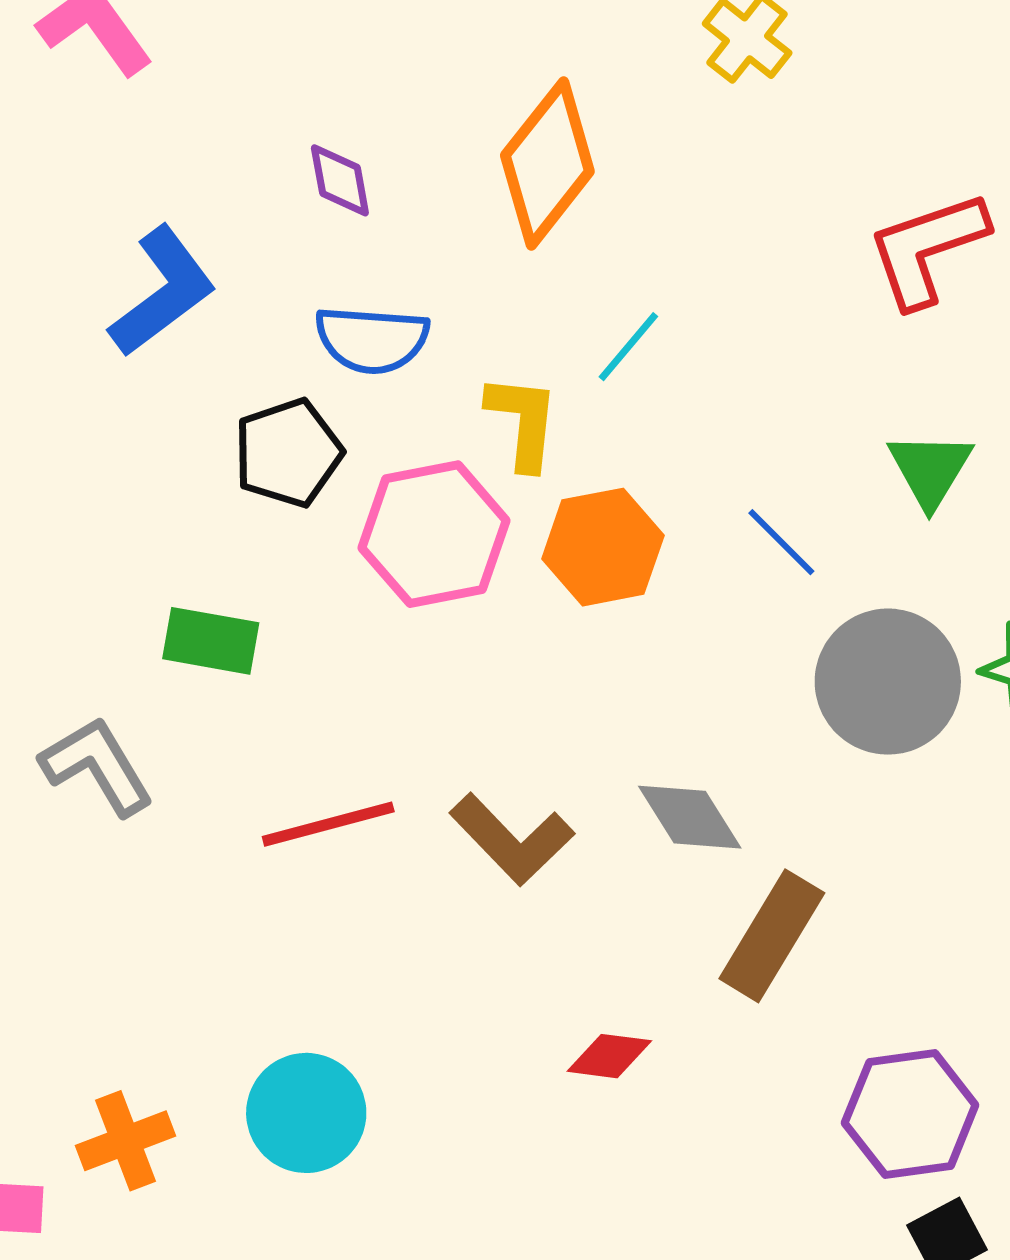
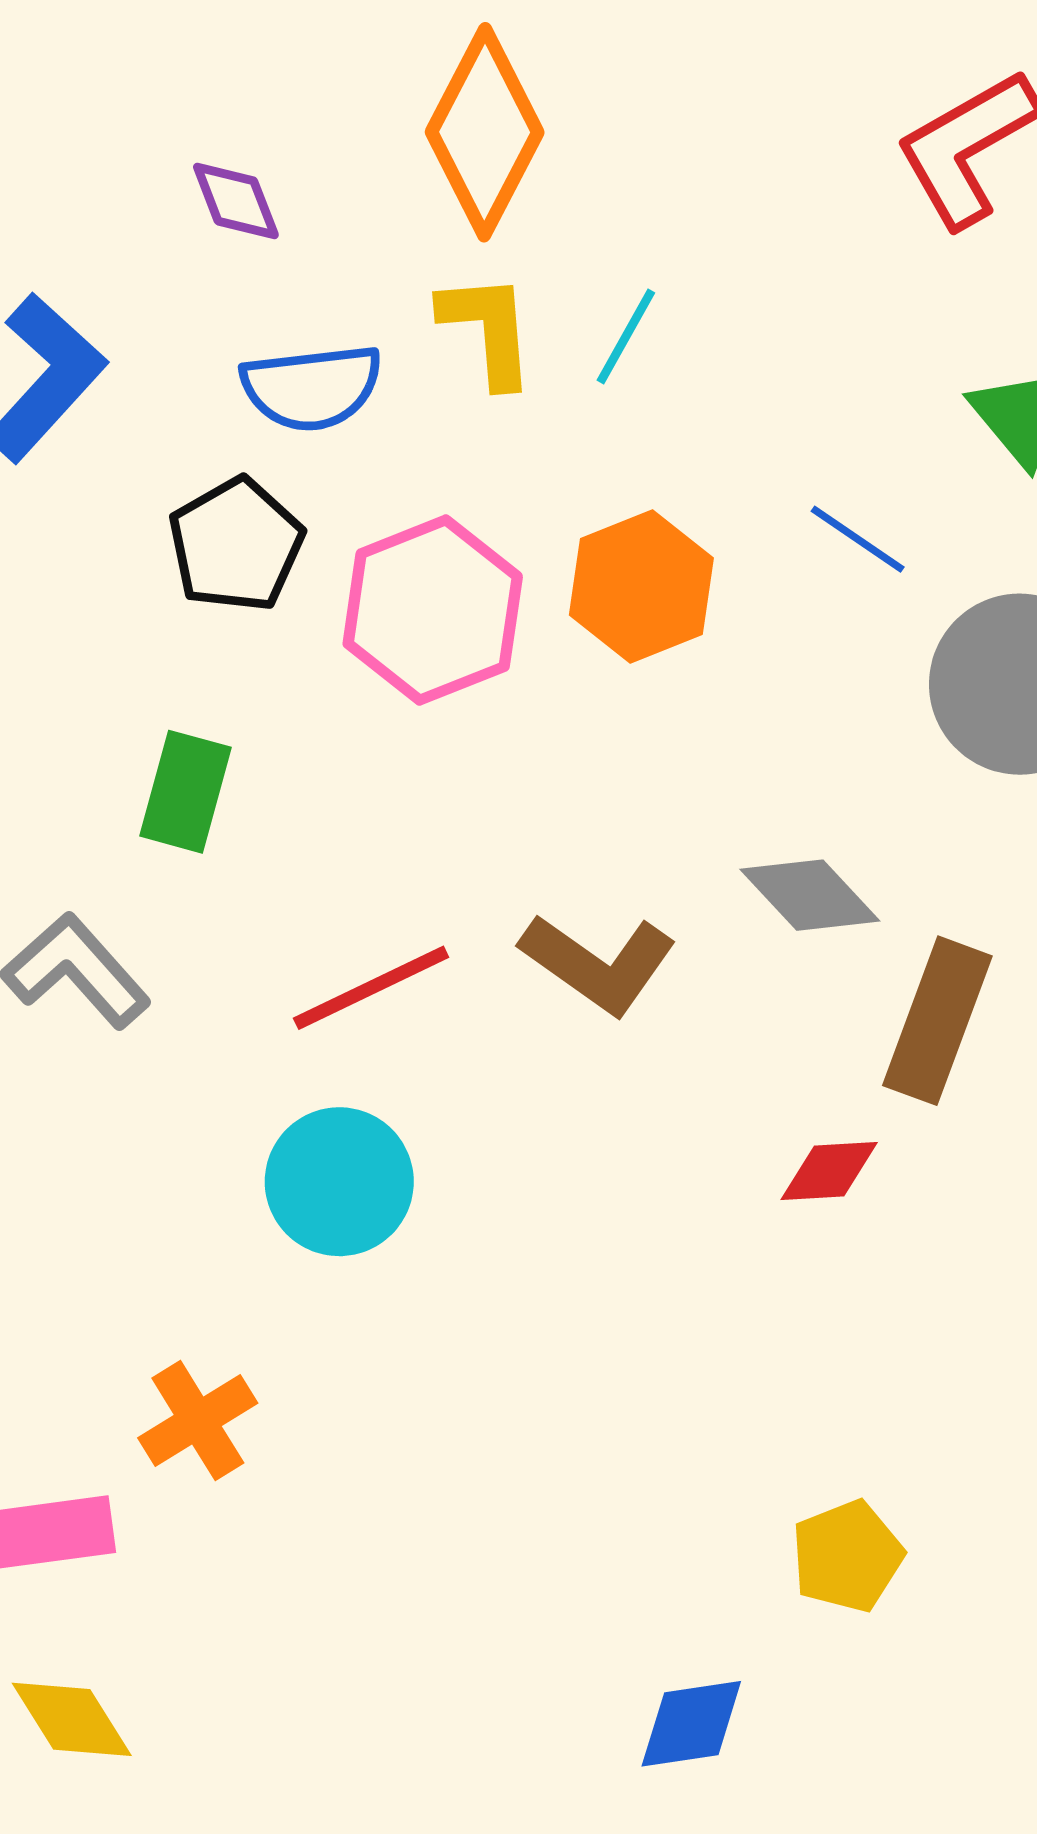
yellow L-shape: (523, 422) -> (488, 329), moved
green rectangle: (211, 641) -> (186, 792), turned -74
red diamond: (609, 1056) -> (829, 1171), moved
cyan circle: (306, 1113) -> (339, 1182), moved

